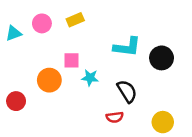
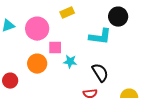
yellow rectangle: (75, 20) -> (67, 13), moved
pink circle: (42, 23) -> (37, 29), moved, size x1.5
black circle: (162, 58) -> (118, 17), moved

